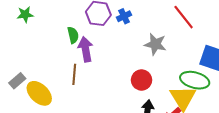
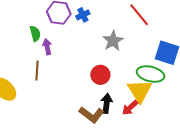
gray star: (155, 44) -> (113, 41), turned 30
purple arrow: (86, 49) -> (47, 47), size x0.7

